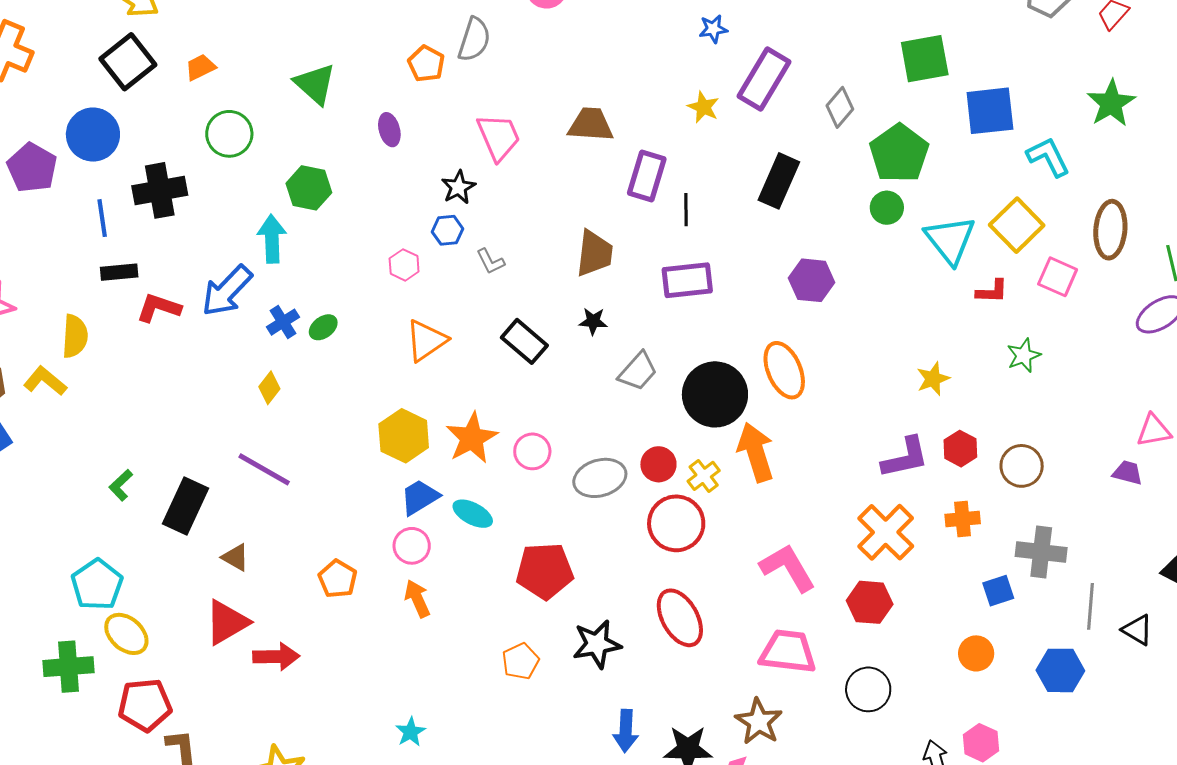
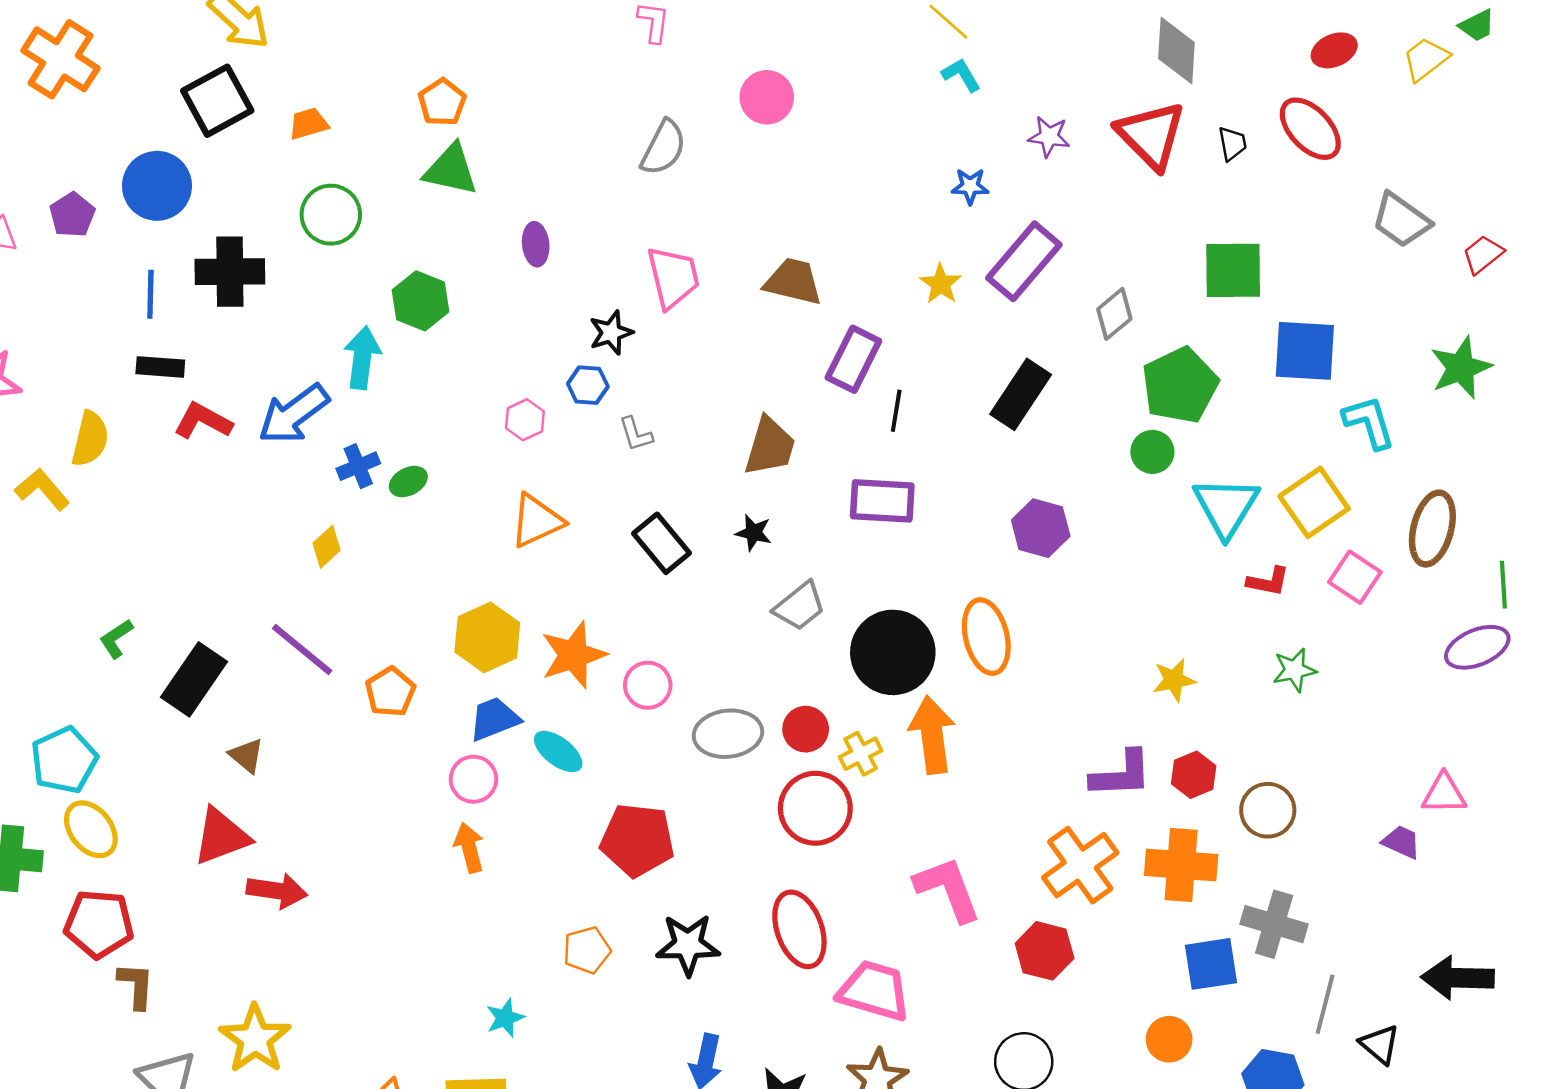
orange pentagon: (426, 64) -> (442, 102), moved
green triangle: (315, 84) -> (451, 170), turned -39
purple pentagon: (32, 168) -> (72, 215), size x0.7
orange cross: (963, 519) -> (1181, 865), size x1.6
orange pentagon: (338, 579) -> (390, 692), moved
blue square: (998, 591) -> (1211, 964), size x1.4
pink trapezoid: (788, 652) -> (874, 991), moved
cyan star: (411, 732) -> (505, 1018), moved

